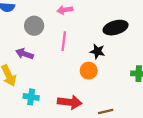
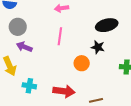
gray circle: (34, 26) -> (18, 27), moved
black star: (97, 51) -> (98, 47), moved

